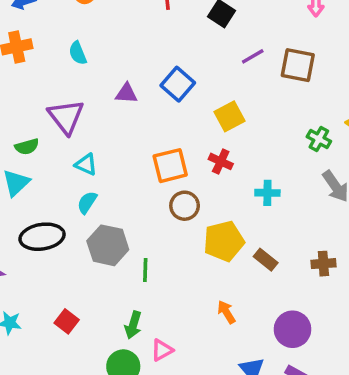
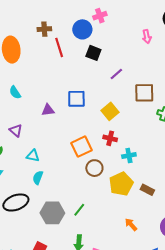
brown square: (298, 65) -> (144, 93), moved
blue square: (178, 84) -> (76, 99), turned -30
purple triangle: (66, 117) -> (16, 130), size x0.6
cyan cross: (267, 193) -> (129, 156), moved
gray hexagon: (108, 245) -> (52, 213), moved
green line: (145, 270) -> (79, 210), turned 48

